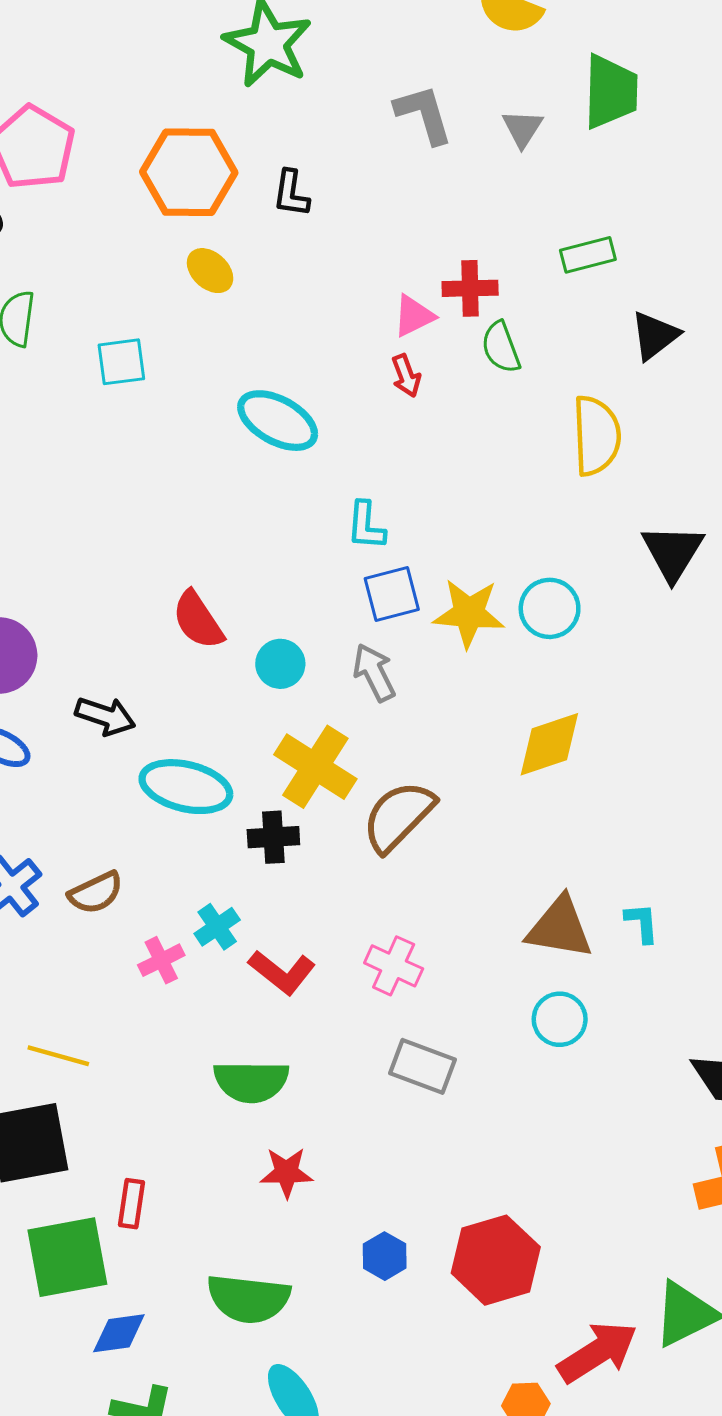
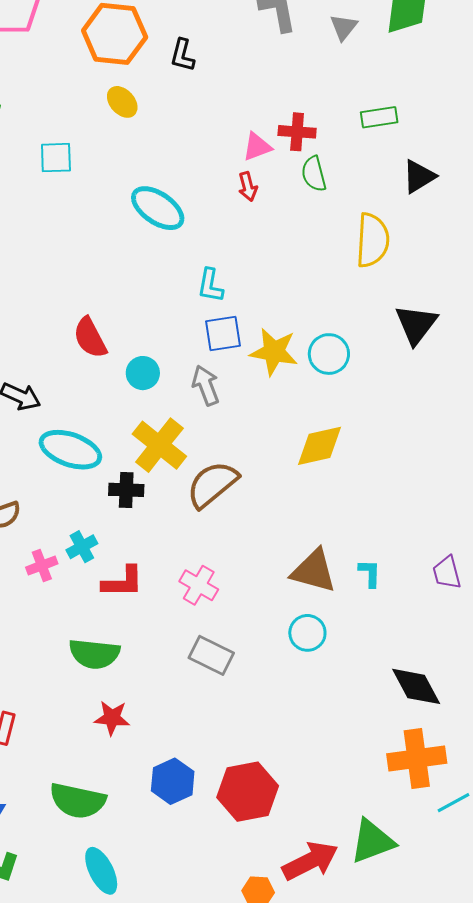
red L-shape: (282, 972) -> (123, 582), turned -45
blue hexagon: (385, 1256) -> (173, 781), size x1.4

